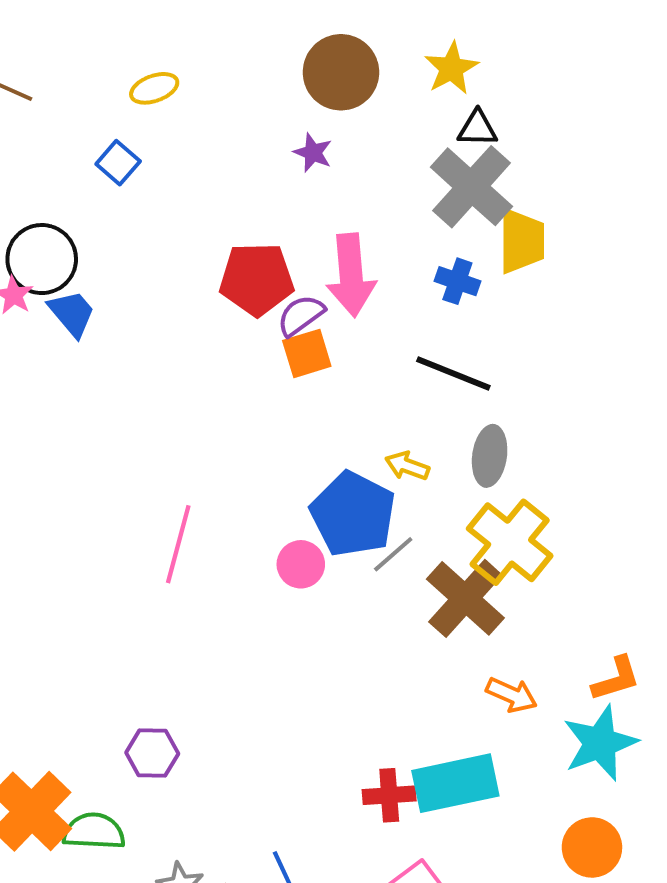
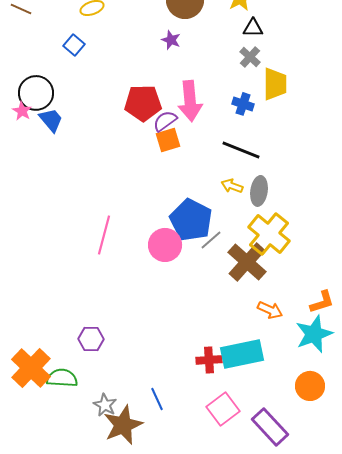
gray cross: (471, 187) -> (250, 57), size x0.5
yellow arrow: (407, 466) -> (232, 186), moved
pink circle: (301, 564) -> (165, 245), size x1.4

